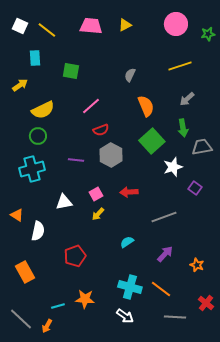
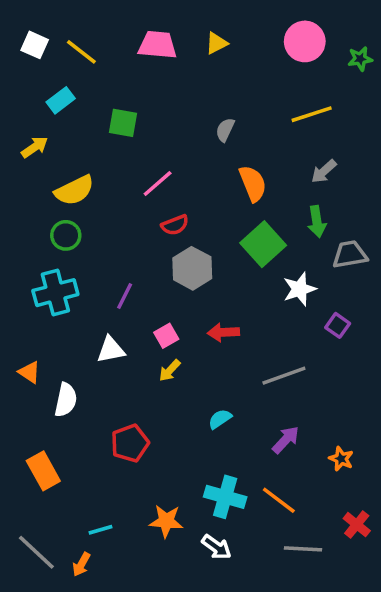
cyan rectangle: (35, 58) -> (61, 100), turned 56
purple line: (76, 160) -> (125, 296), moved, turned -70
orange star: (85, 299) -> (166, 521), moved

